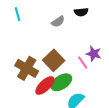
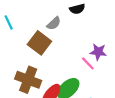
brown square: (54, 60) -> (39, 43), moved

